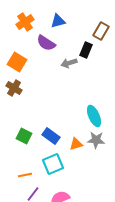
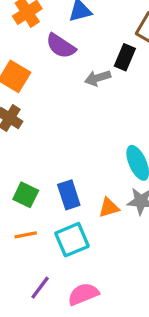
blue rectangle: (51, 136) -> (69, 195), turned 36
orange line: (25, 175) -> (26, 235), moved

